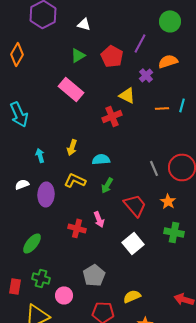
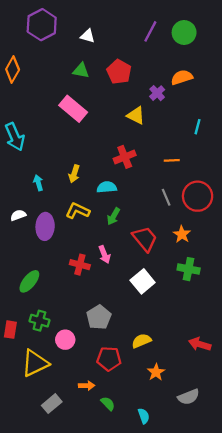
purple line: (140, 43) -> (150, 31), moved
green triangle: (78, 55) -> (81, 71), turned 42
orange line: (162, 108) -> (172, 160), moved
red cross: (112, 116) -> (125, 157), moved

